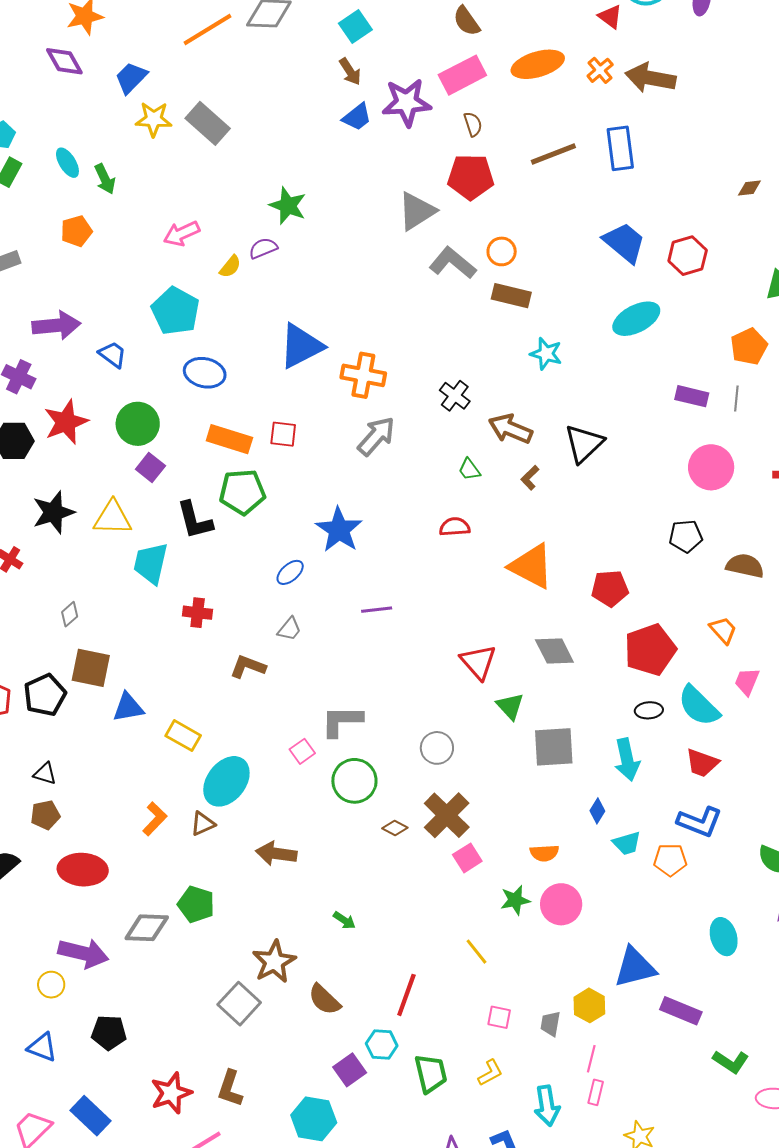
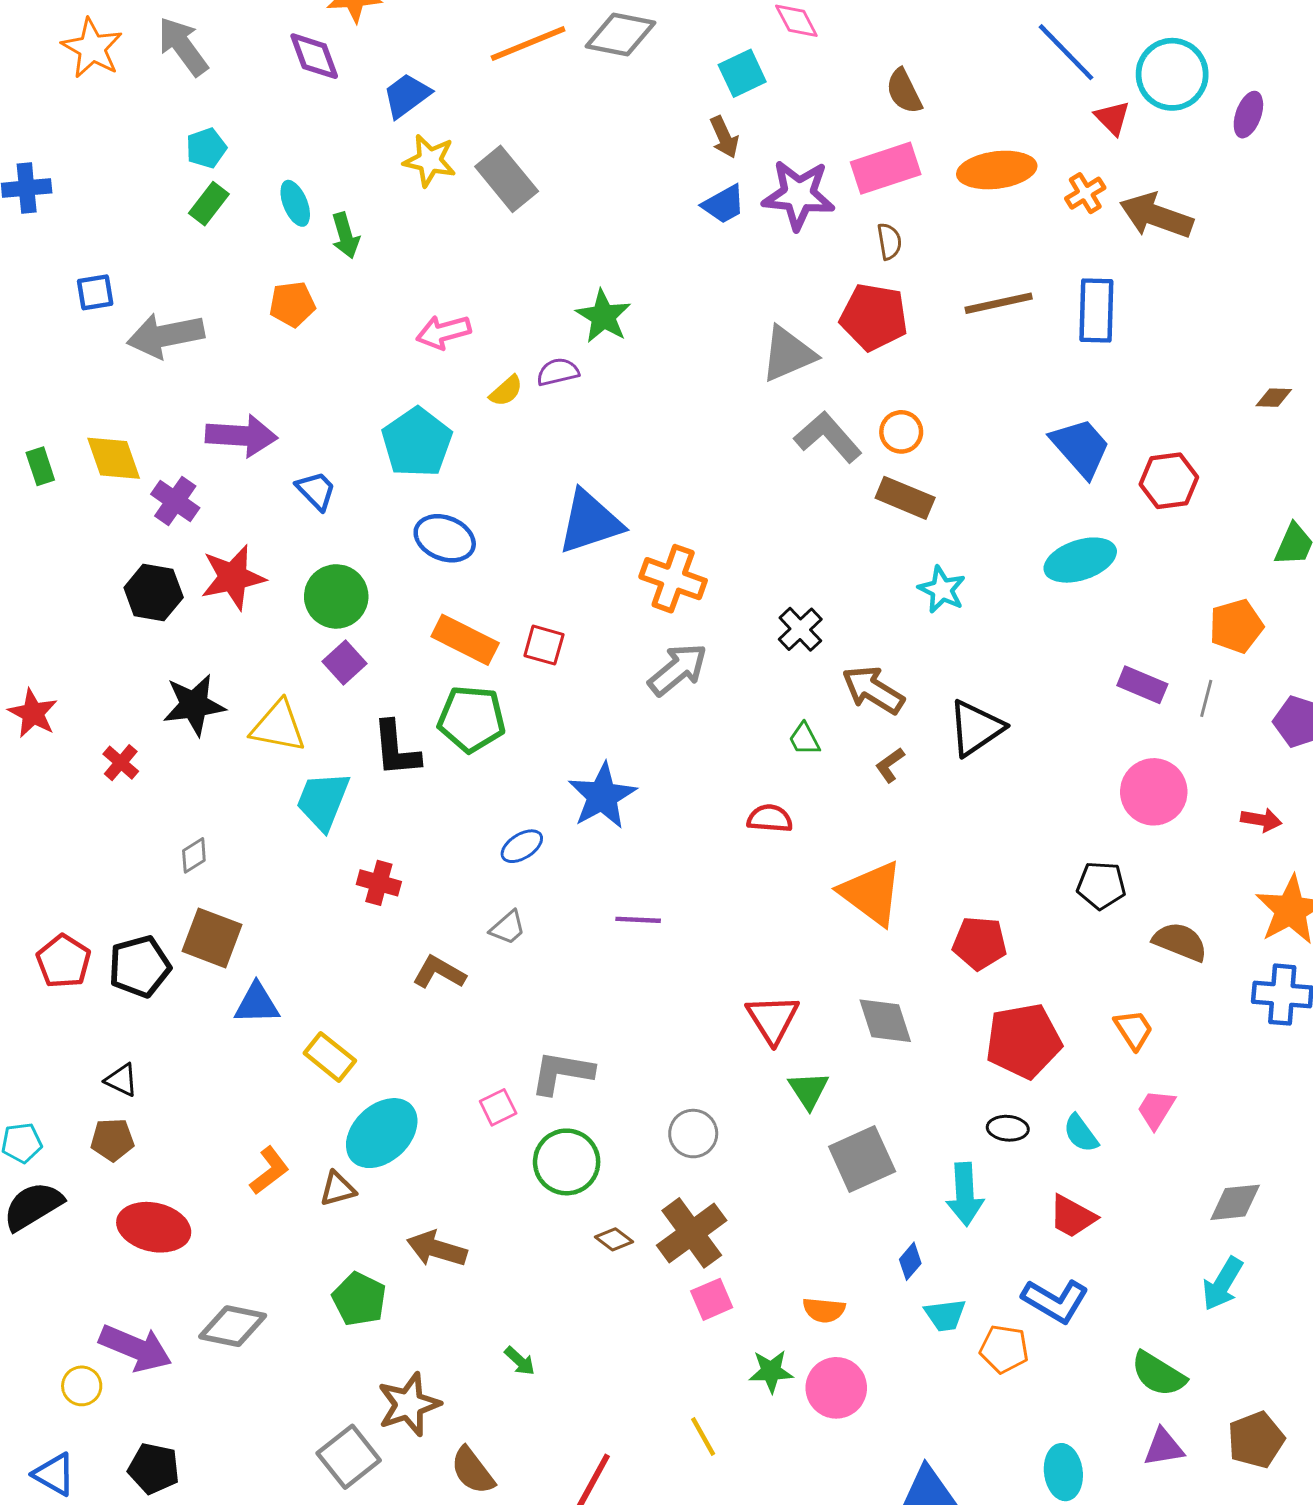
cyan semicircle: (699, 706) -> (1081, 1133), size x0.6
gray square: (554, 747) -> (862, 1159), turned -30
green pentagon: (196, 904) -> (359, 1299), moved

